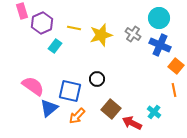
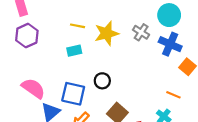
purple hexagon: (42, 23) -> (27, 36), moved
cyan rectangle: (55, 46) -> (74, 51), moved, turned 40
orange line: (174, 90) -> (173, 95), moved, turned -56

